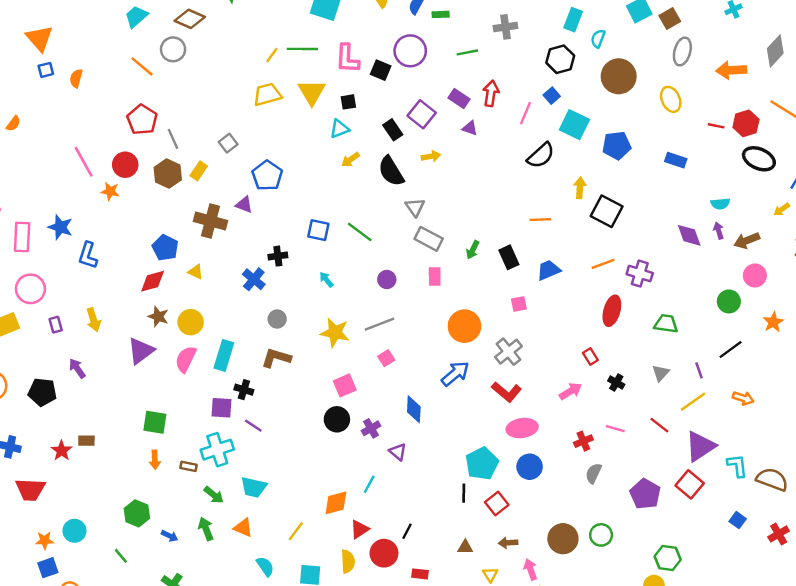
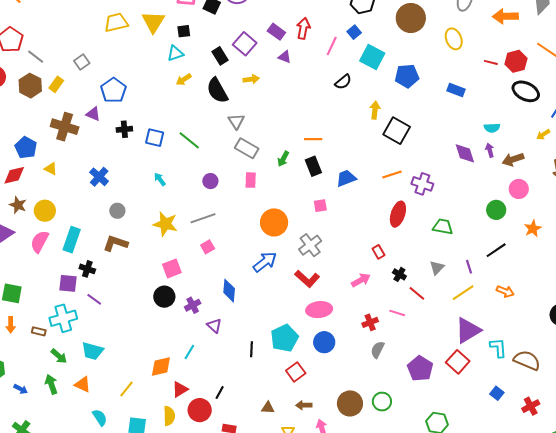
gray line: (173, 139) -> (36, 57), turned -30
black semicircle: (541, 155) -> (343, 82), size x0.7
orange line: (540, 220) -> (313, 139), moved
black cross: (278, 256) -> (124, 129), moved
red line: (659, 425) -> (417, 293), moved
black line: (464, 493) -> (252, 349), moved

